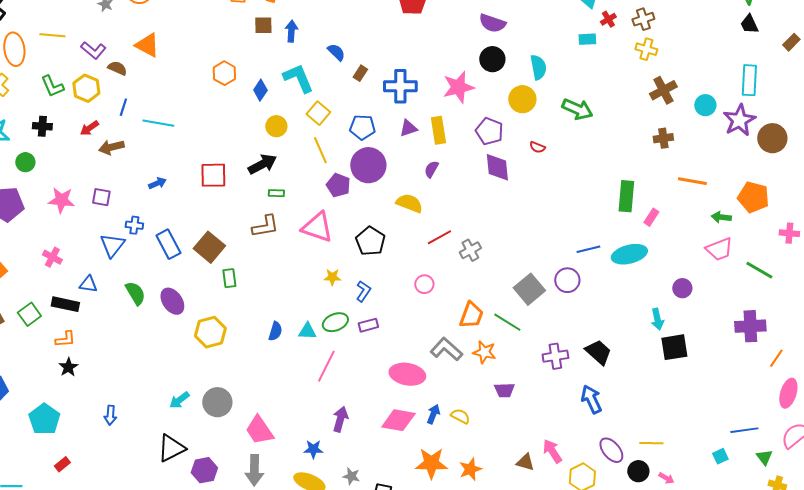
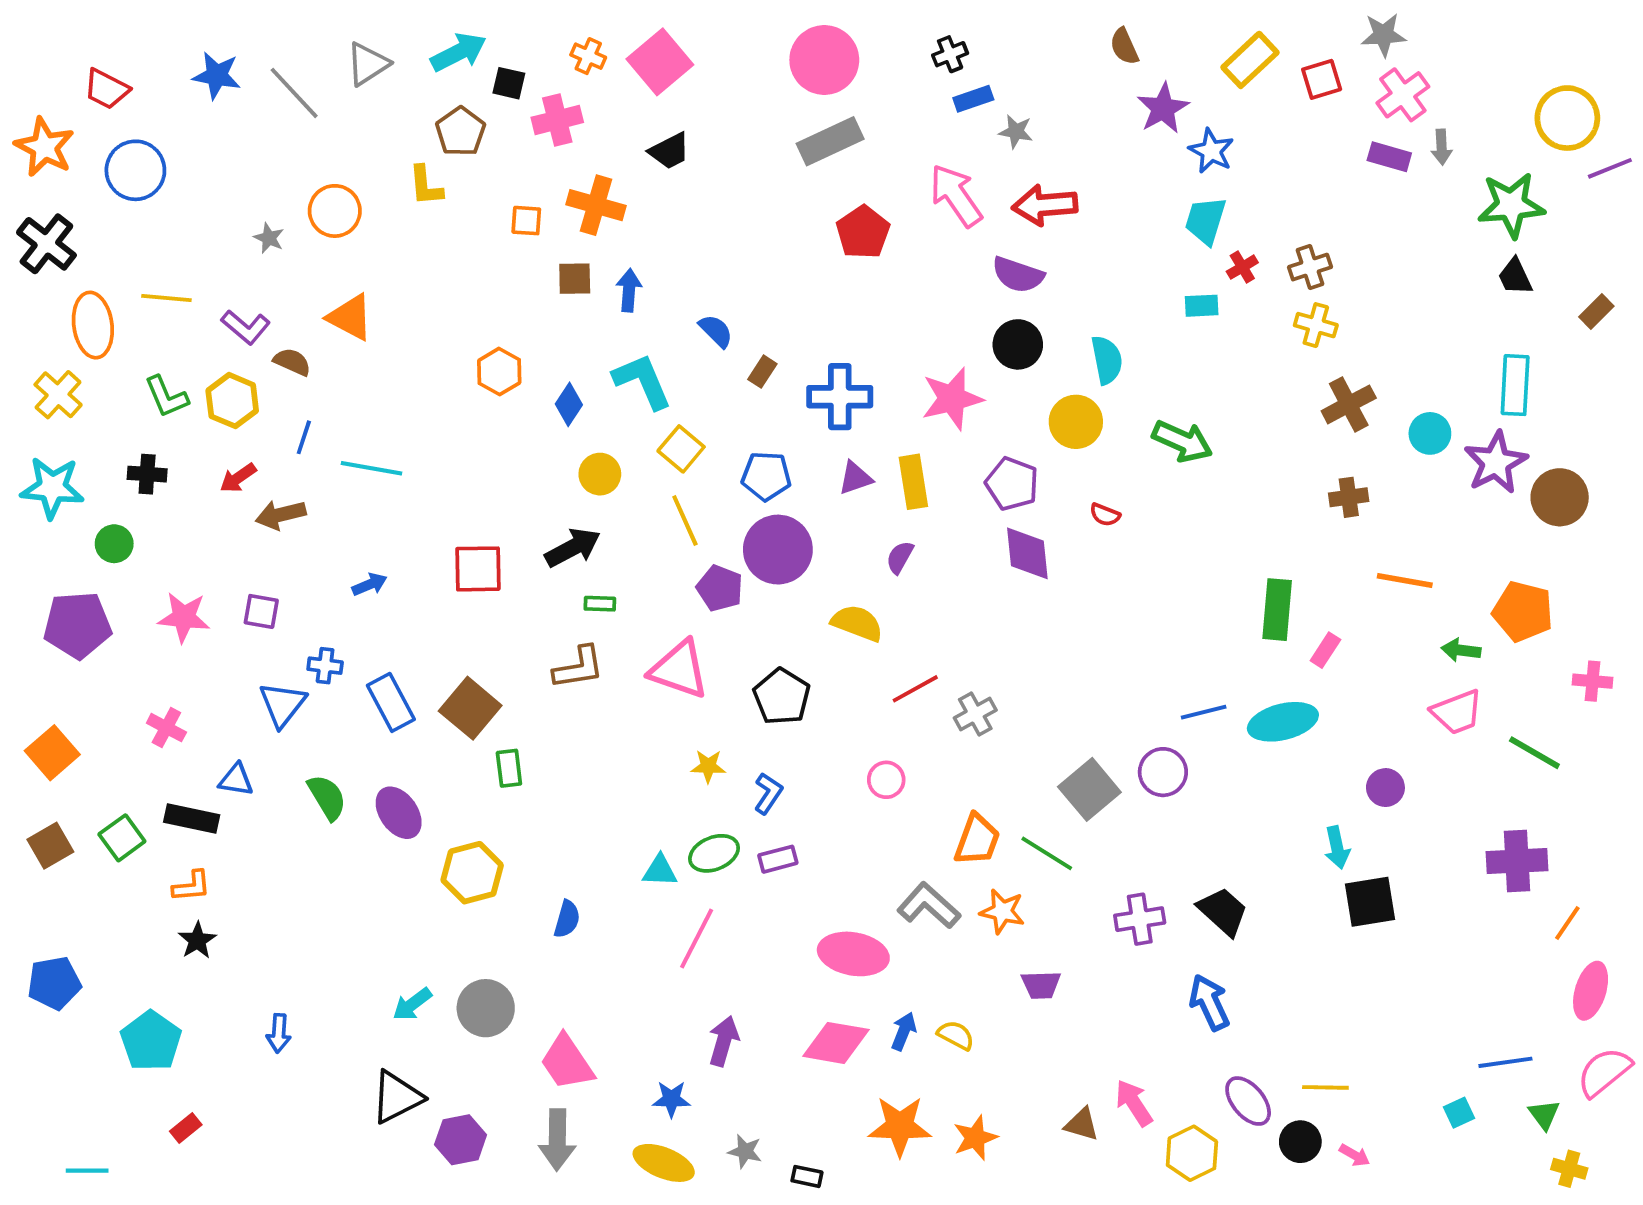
blue semicircle: (275, 331) -> (567, 919), moved

